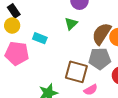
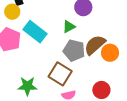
cyan rectangle: (40, 38) -> (35, 32), size x1.6
gray pentagon: (100, 59) -> (74, 50), moved

